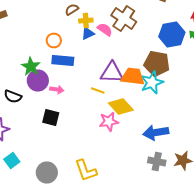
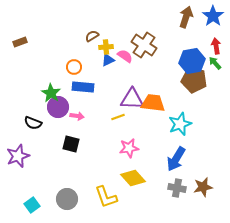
brown pentagon: (157, 64) -> (194, 80), moved
cyan star: (152, 82) -> (180, 124), moved
yellow line: (98, 90) -> (118, 117), turned -40
yellow diamond: (121, 106) -> (133, 178), moved
blue arrow: (156, 132) -> (176, 159), turned -50
cyan square: (12, 160) -> (32, 205), moved

